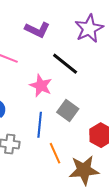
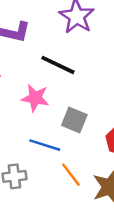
blue line: (40, 125) -> (45, 145), turned -65

